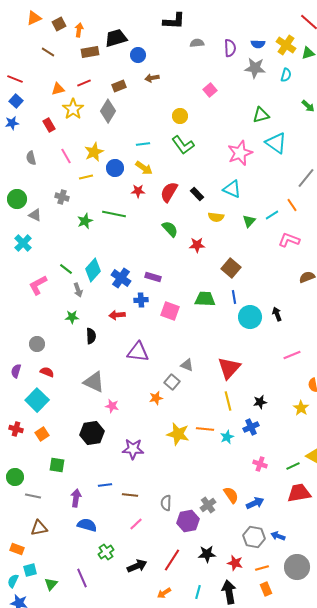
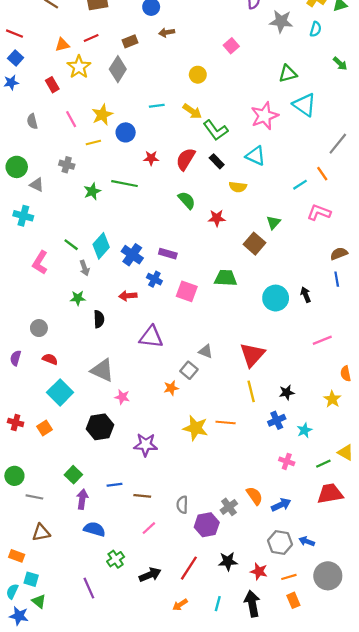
green L-shape: (183, 145) -> (216, 130), moved
yellow arrow: (144, 168) -> (192, 111), moved
green triangle: (249, 221) -> (273, 222), moved
cyan cross: (23, 243) -> (23, 216), turned -30
pink L-shape: (38, 285) -> (40, 262), turned -30
blue line: (234, 297) -> (337, 279), moved
blue cross: (141, 300) -> (154, 279), turned 32
cyan square: (37, 400) -> (60, 392), moved
cyan star: (227, 437) -> (304, 430), moved
green square: (57, 465) -> (73, 475), moved, turned 35
cyan square: (30, 570) -> (31, 579), turned 32
green triangle: (51, 584) -> (39, 601), moved, turned -32

